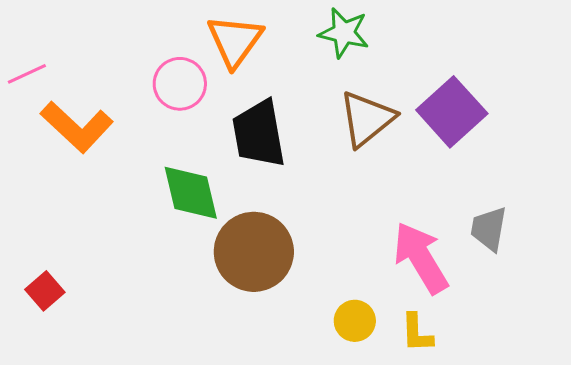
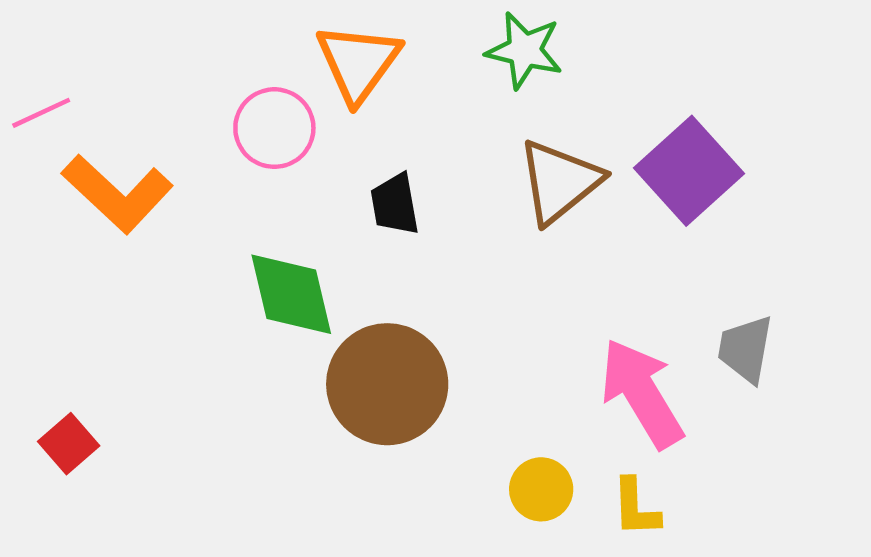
black trapezoid: (259, 134) -> (395, 204), size x0.6

